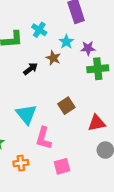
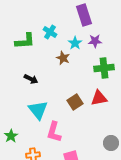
purple star: (88, 48) -> (95, 41), moved
black arrow: (31, 69) -> (31, 79), moved, turned 64
red triangle: (97, 123) -> (99, 98), moved

